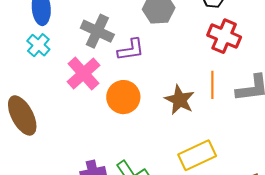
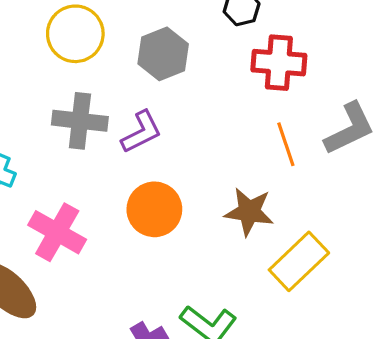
pink cross: (84, 74) -> (57, 232), moved
brown star: (180, 100) -> (249, 212), moved

